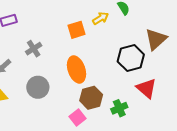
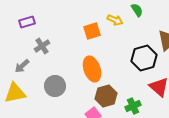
yellow arrow: (101, 18) -> (115, 20), turned 56
gray cross: (34, 49) -> (42, 46), moved

